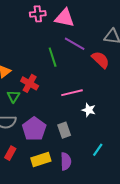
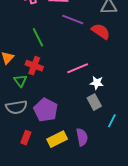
green line: (53, 57) -> (38, 37), moved
gray rectangle: (64, 130) -> (94, 102), moved

